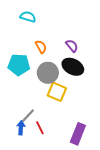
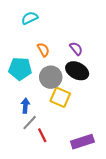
cyan semicircle: (28, 17) -> (30, 18), turned -42
blue arrow: (21, 128) -> (25, 106), moved
purple rectangle: (78, 134) -> (82, 142), turned 50

